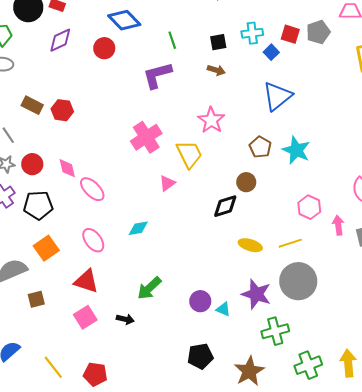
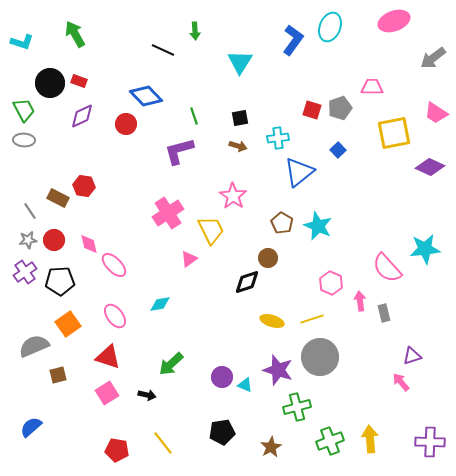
cyan cross: (252, 33) -> (278, 138), moved
blue square: (271, 52) -> (338, 150), moved
brown rectangle: (32, 105) -> (58, 198), moved
yellow line: (53, 367) -> (163, 443), moved
brown star: (249, 371) -> (271, 447), size x0.7

